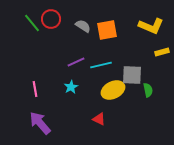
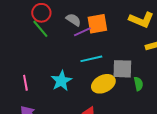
green line: (32, 23) -> (40, 29), moved
purple line: (76, 62) -> (82, 32), moved
cyan star: (71, 87) -> (61, 81), size x1.5

